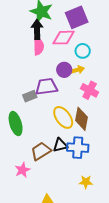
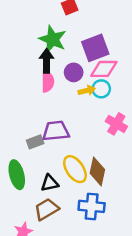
pink diamond: (64, 38) -> (104, 69), moved
purple circle: (64, 70) -> (74, 72), moved
yellow arrow: (77, 70) -> (87, 91), moved
pink cross: (90, 90) -> (116, 124), moved
black triangle: (60, 145) -> (50, 183), moved

